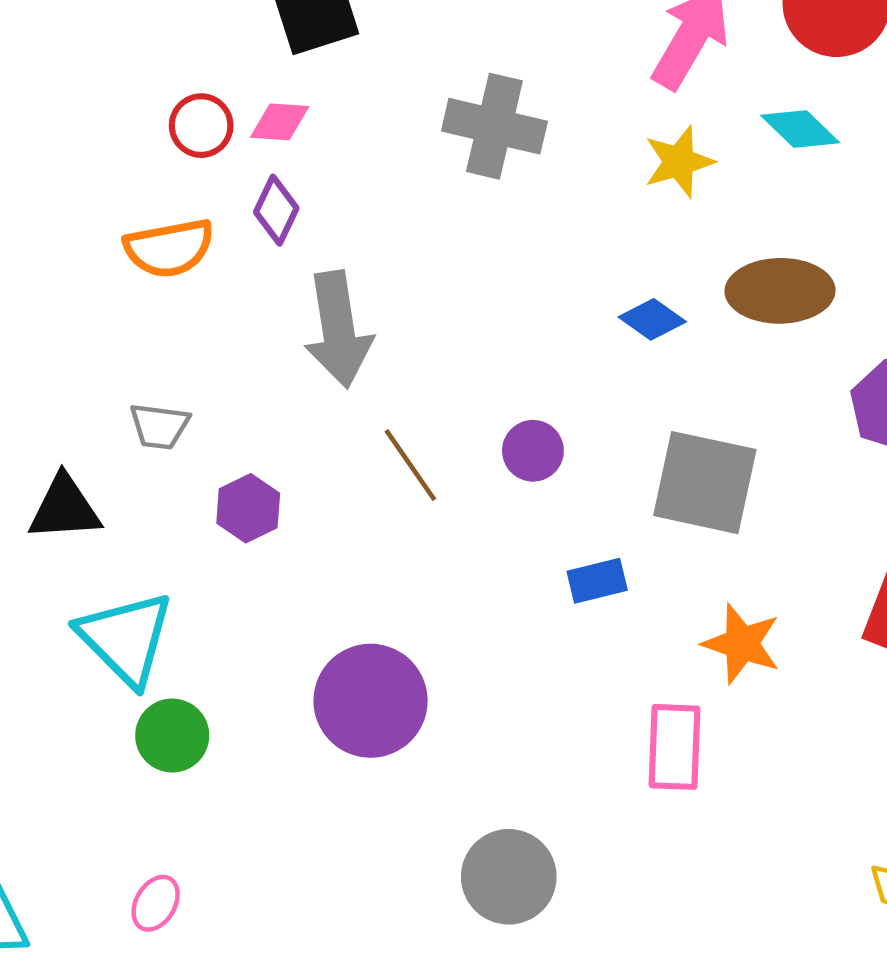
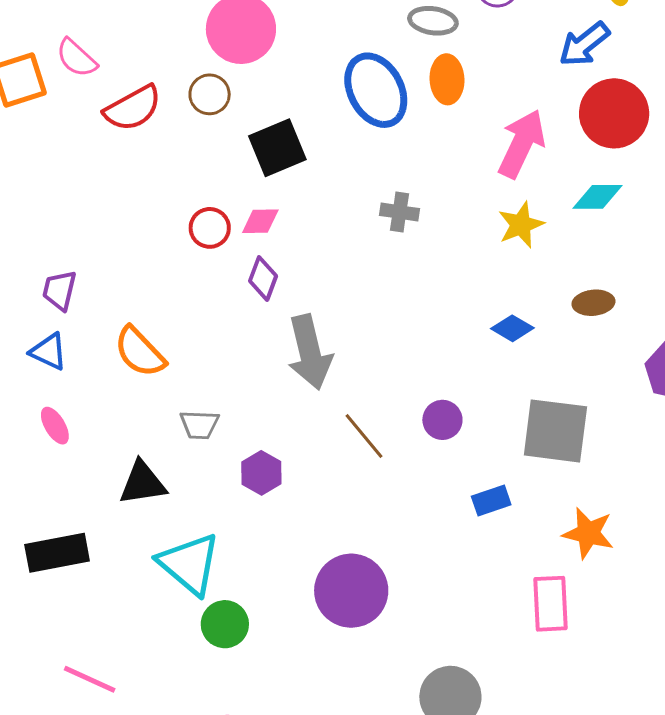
gray cross: (494, 126) -> (400, 212), size x0.6
cyan diamond: (800, 129) -> (598, 197), turned -39
orange semicircle: (169, 248) -> (140, 352), moved, turned 62
brown ellipse: (780, 291) -> (593, 303), size x0.6

